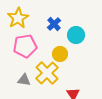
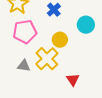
cyan circle: (76, 35) -> (86, 25), moved

